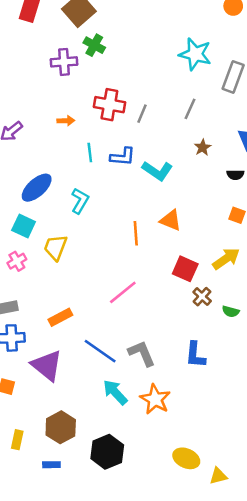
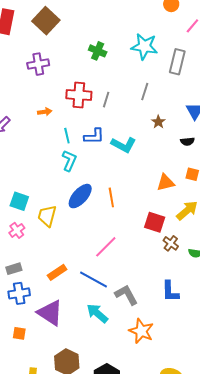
green cross: (94, 45) -> (98, 51), moved
blue ellipse: (37, 188) -> (80, 196), moved
cyan L-shape: (80, 201) -> (69, 161), moved
orange triangle: (171, 220) -> (166, 183), moved, turned -30
blue line: (100, 351) -> (94, 279), moved
cyan arrow: (115, 392) -> (97, 313), moved

